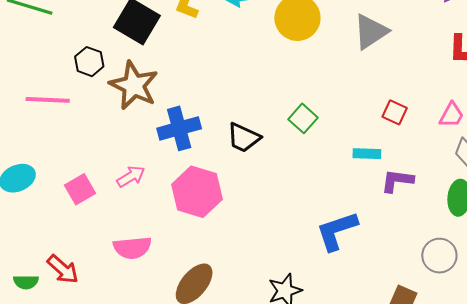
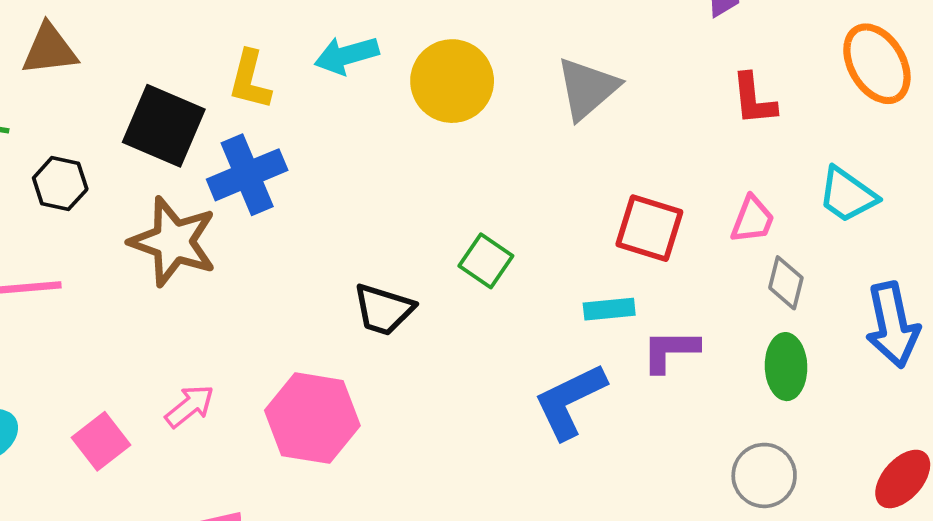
black hexagon: (89, 62) -> (60, 184), moved
red square: (395, 112) -> (649, 228), size x1.5
blue cross: (179, 128) -> (247, 175), moved
blue L-shape: (337, 231) -> (570, 401), moved

